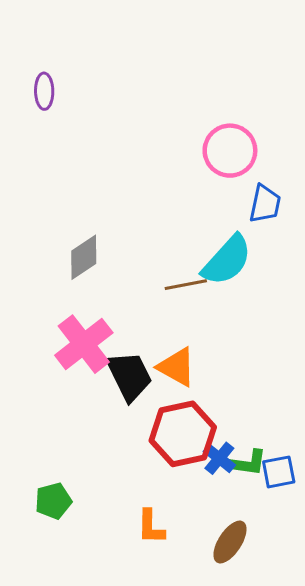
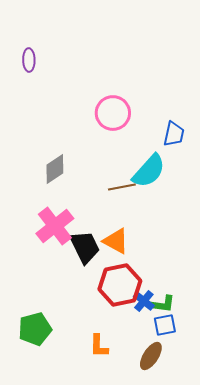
pink circle: (230, 151) -> (113, 113), moved
blue square: (279, 472) -> (165, 325), moved
green pentagon: (53, 501) -> (35, 329), size x1.4

